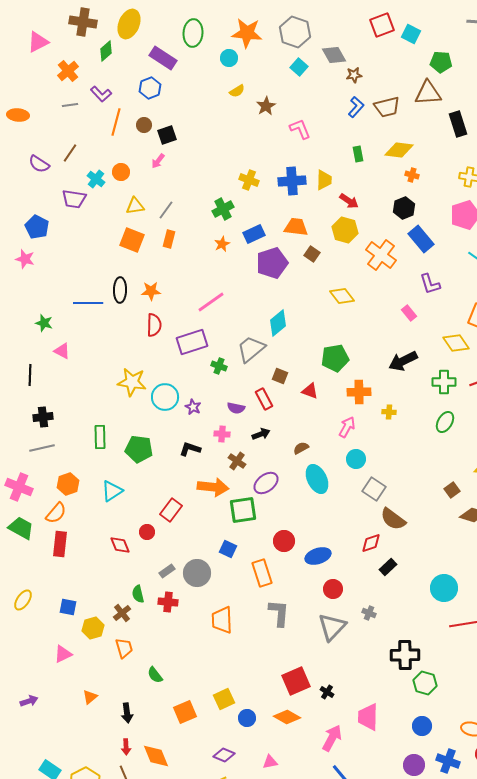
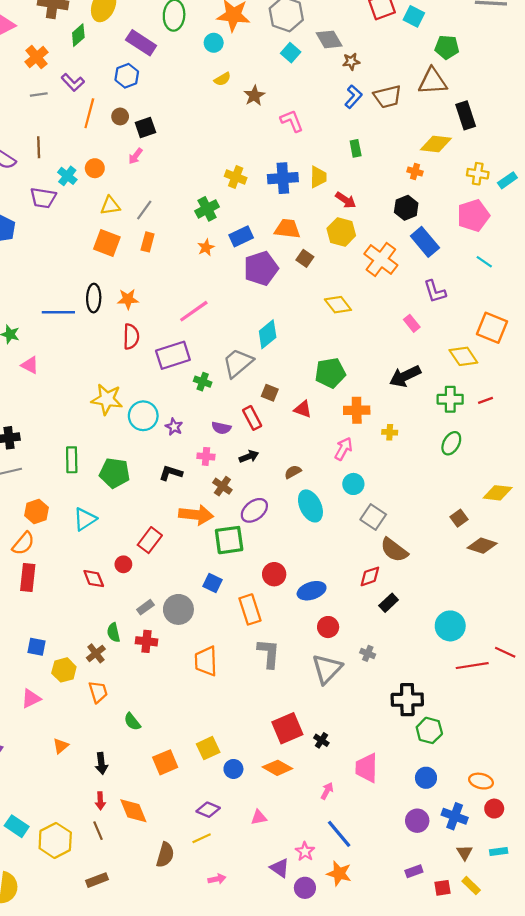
yellow diamond: (399, 150) -> (436, 144), moved
brown line: (70, 153) -> (39, 147), turned -36
pink arrow: (332, 738) -> (327, 791), size x0.6

